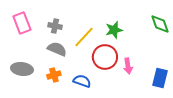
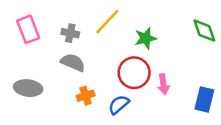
yellow line: (84, 37) -> (107, 22), moved
orange cross: (54, 75) -> (86, 96), moved
blue semicircle: (82, 81) -> (119, 105), moved, turned -60

